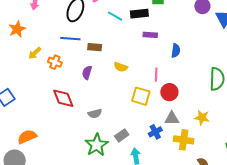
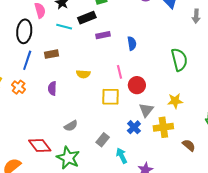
blue line: (70, 39) -> (27, 60), turned -60
brown rectangle: (95, 47) -> (51, 54), moved
orange cross: (55, 62) -> (19, 87), turned 32
red diamond: (63, 98) -> (40, 145), moved
gray triangle: (172, 118) -> (146, 110), turned -35
green star: (97, 145) -> (68, 158), moved

